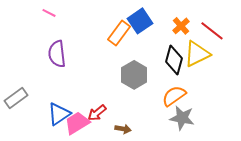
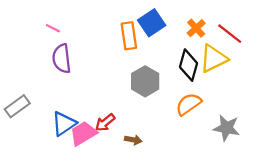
pink line: (49, 13) -> (53, 28), moved
orange rectangle: (119, 33) -> (129, 36), turned -45
gray star: (182, 118) -> (226, 128), moved

